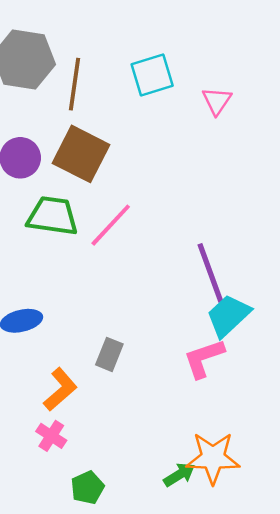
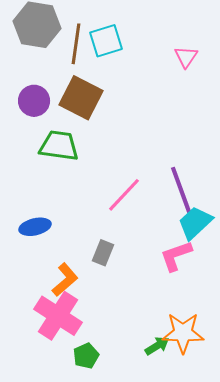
cyan square: (152, 75) -> (106, 41), moved
pink line: (111, 225) -> (124, 195), moved
pink cross: (51, 436) -> (58, 316), size x2.0

